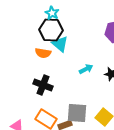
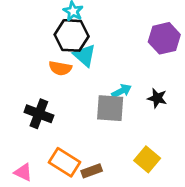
black cross: (43, 85) -> (39, 114), moved
gray square: (77, 113) -> (110, 108), moved

